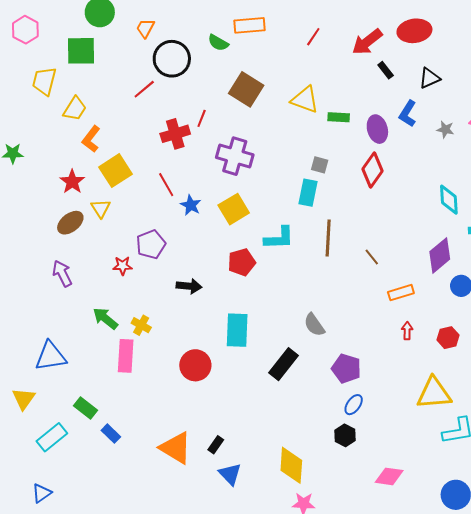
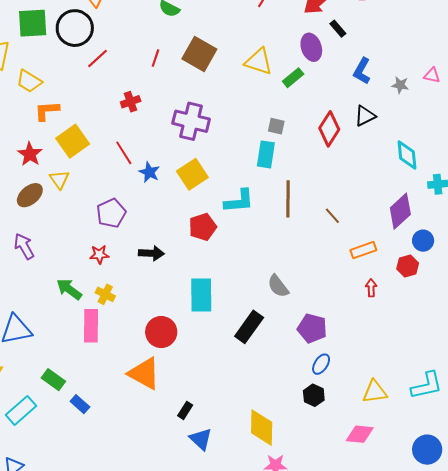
black circle: (172, 59) -> (75, 28), moved
black triangle: (429, 78) -> (365, 116), moved
yellow trapezoid: (75, 109) -> (29, 81), turned 92
green rectangle: (339, 117) -> (293, 78), turned -40
red line: (202, 118) -> (156, 58), moved
purple ellipse: (377, 129) -> (311, 47), moved
red cross: (175, 134) -> (131, 102), size x0.7
orange L-shape: (91, 139) -> (47, 111), turned 52
red star: (122, 266) -> (99, 254), moved
red hexagon: (448, 338) -> (408, 266), moved
yellow triangle: (434, 393) -> (375, 392), moved, size x0.7
orange triangle: (176, 448) -> (144, 373), moved

